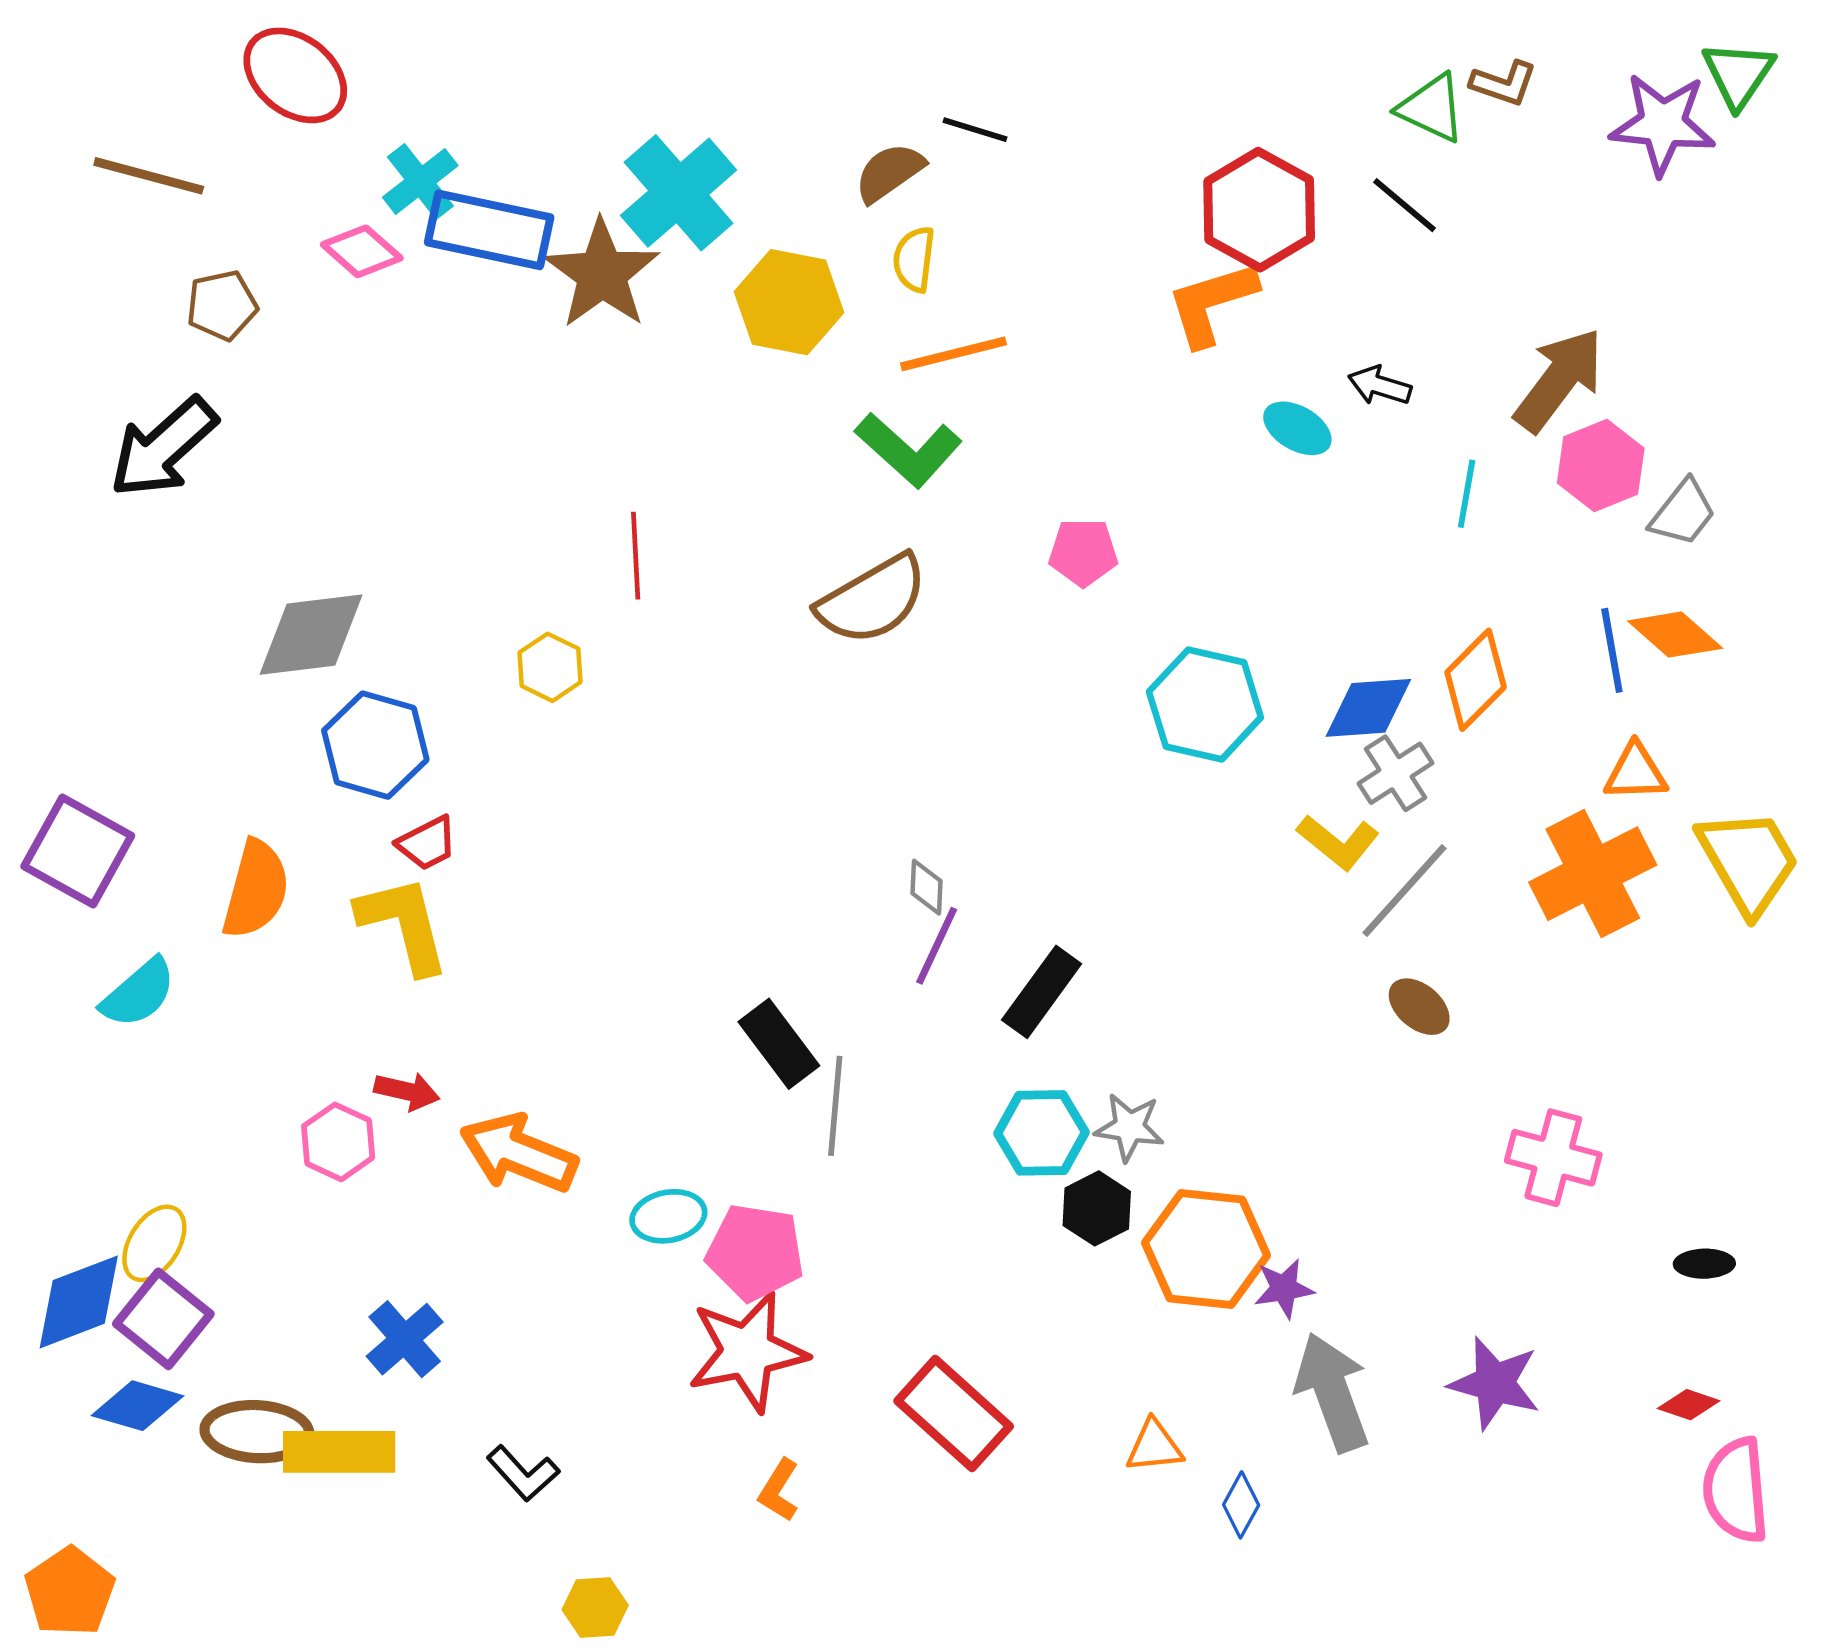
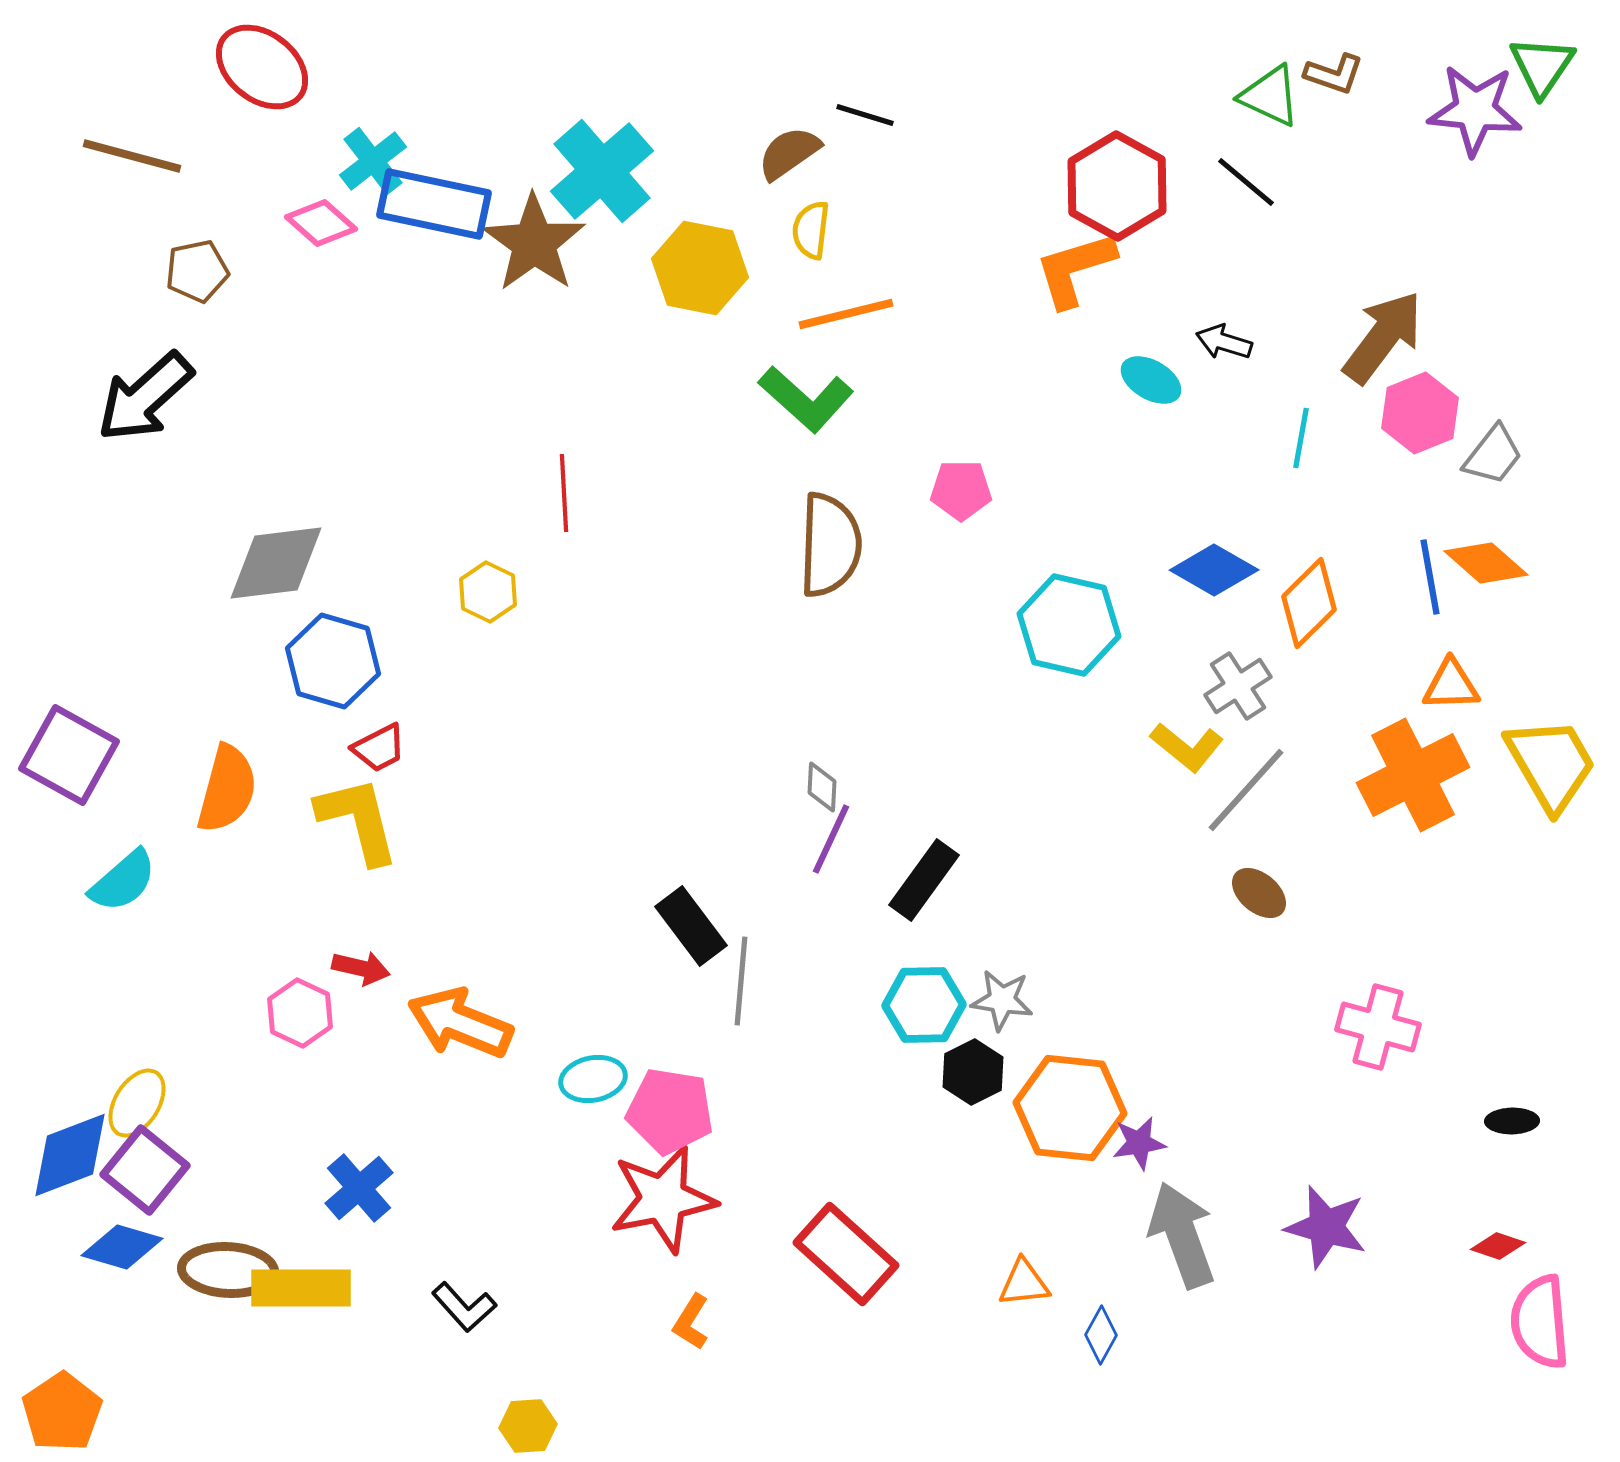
brown semicircle: (872, 600) -> (830, 545), moved, turned -58
blue diamond: (1368, 708) -> (1214, 570), moved, turned 34

